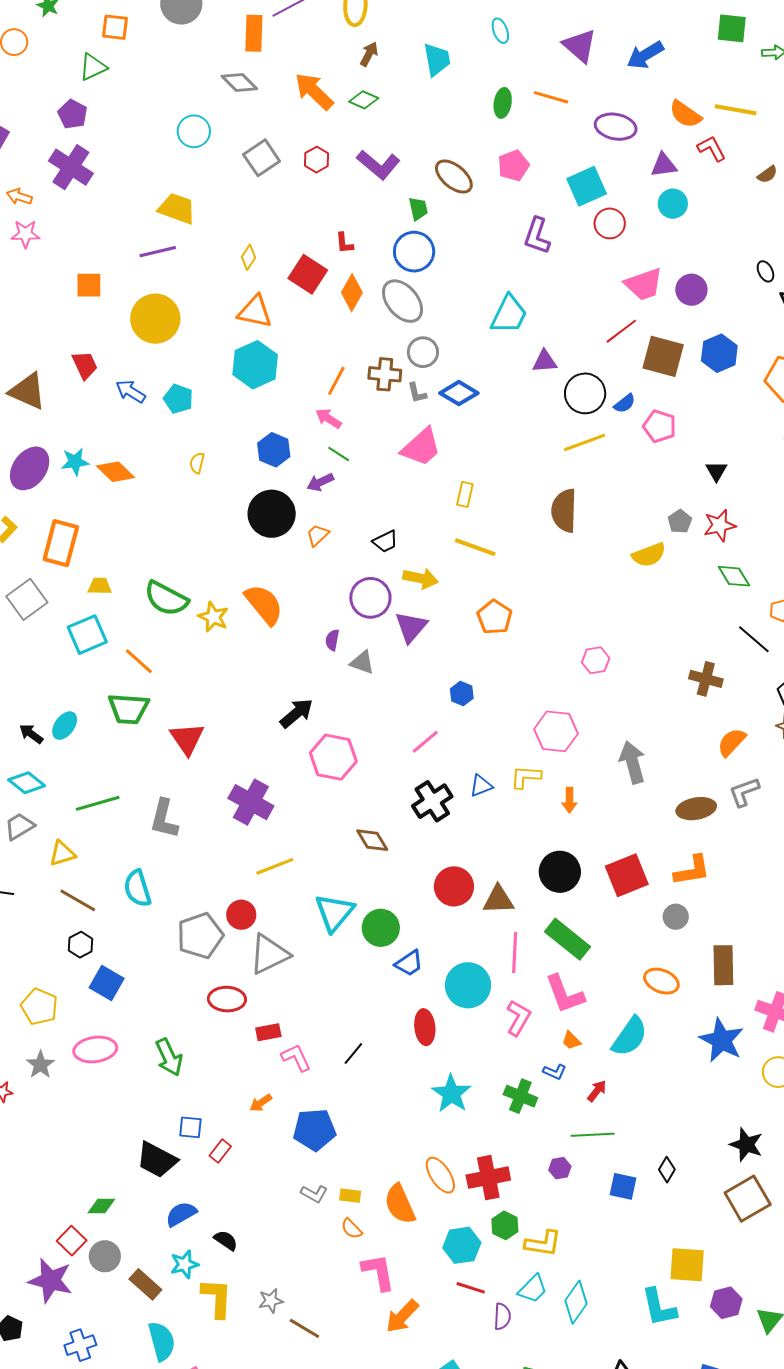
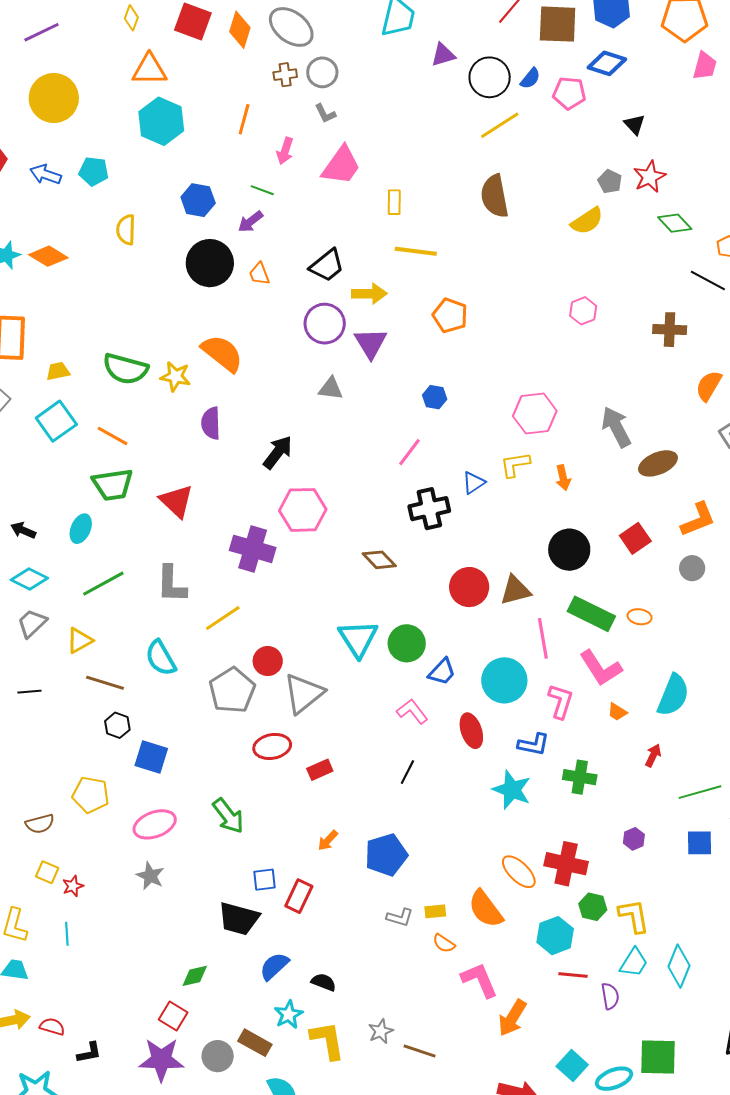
brown cross: (385, 374) -> (285, 75), moved, size x0.7
blue diamond: (459, 393) -> (607, 63), moved
pink arrow: (328, 418) -> (285, 151), moved, turned -92
yellow semicircle: (197, 463) -> (126, 230), size x1.4
orange trapezoid: (318, 535) -> (259, 274), turned -55
black trapezoid: (385, 542) -> (327, 265), size x1.4
purple semicircle: (332, 640) -> (211, 423), moved, size x1.5
pink hexagon: (596, 660) -> (583, 311), moved
cyan ellipse: (65, 726) -> (81, 529), moved
pink hexagon: (333, 757) -> (303, 510), moved
black cross: (432, 801) -> (429, 509), turned 33
brown ellipse: (696, 809) -> (658, 463), moved
yellow line: (275, 866) -> (223, 618), moved
red square: (627, 875) -> (635, 538), size x0.7
orange ellipse: (661, 981) -> (640, 617), moved, size x0.7
pink L-shape: (296, 1058) -> (412, 711), moved
gray star: (40, 1065) -> (150, 876), moved
blue L-shape: (555, 1072) -> (534, 744), moved, size x1.4
green line: (593, 1135) -> (700, 792), moved
red rectangle: (220, 1151) -> (299, 896), size x1.4
red cross: (488, 1178) -> (566, 864), turned 36
yellow L-shape: (543, 1243) -> (634, 916), turned -96
gray circle: (105, 1256) -> (218, 1056), moved

